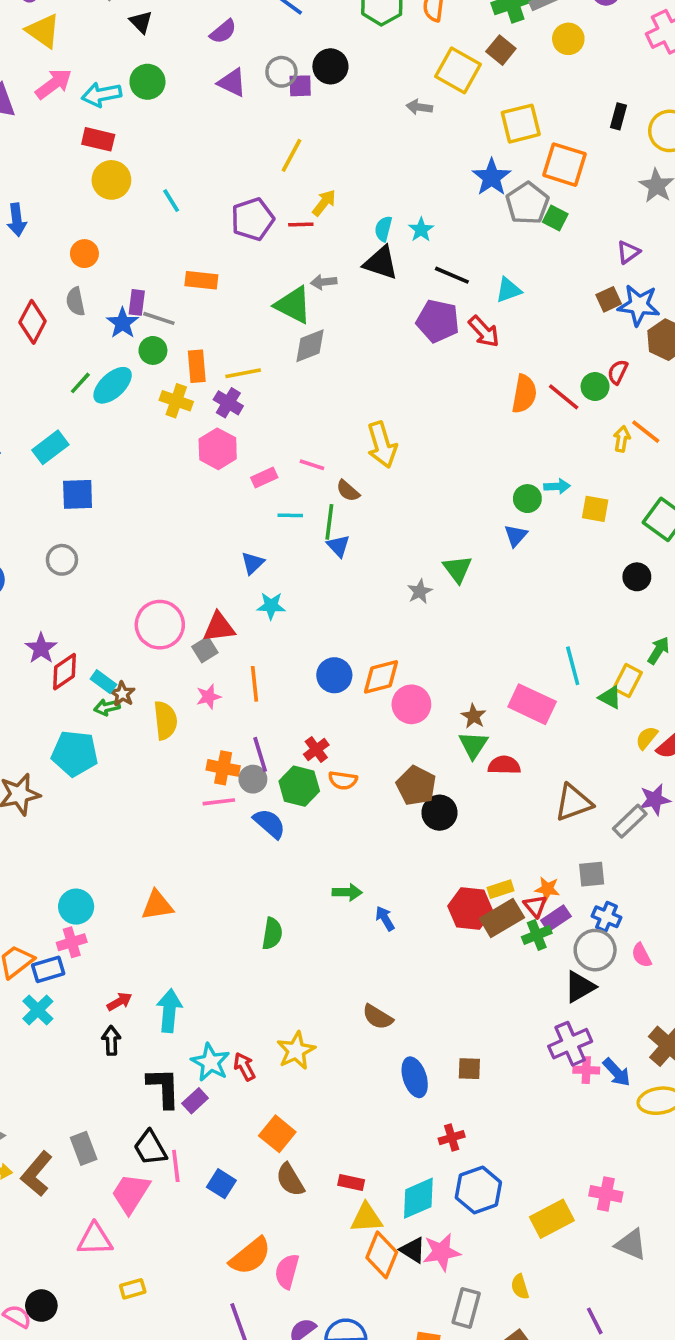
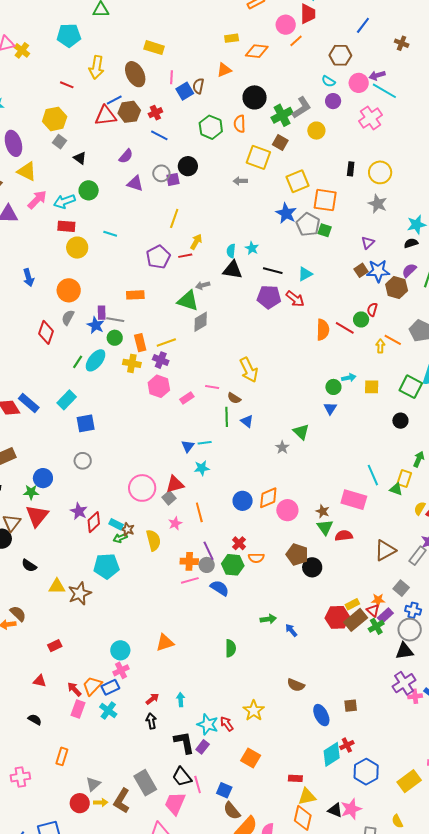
cyan line: (171, 201) -> (110, 234), moved, turned -32
orange circle: (84, 254) -> (69, 290), size x1.5
gray semicircle: (75, 302) -> (68, 318), turned 49
cyan line: (290, 515) -> (205, 443), moved
blue triangle: (338, 546) -> (247, 421), moved
gray square: (592, 874) -> (401, 588), turned -35
black triangle: (580, 987) -> (404, 651), turned 30
cyan arrow: (169, 1011) -> (181, 700), size x0.6
gray rectangle: (84, 1148) -> (145, 783), size x1.4
brown semicircle: (290, 1180) -> (232, 811), moved
cyan diamond: (418, 1198) -> (332, 754), moved
orange diamond: (382, 1255) -> (303, 818), moved

